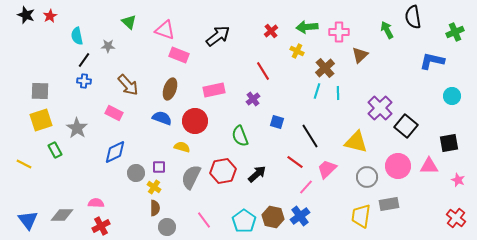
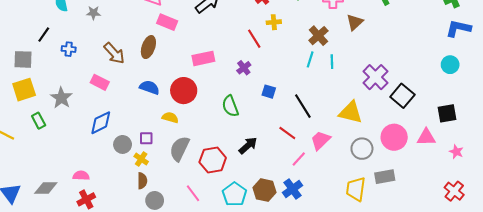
yellow cross: (297, 51) -> (274, 22), moved, turned -32
black line: (84, 60) -> (44, 35), moved
blue L-shape: (432, 61) -> (458, 28), moved
brown ellipse: (170, 89) -> (148, 47), moved
red hexagon: (223, 171) -> (213, 160), moved

